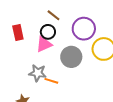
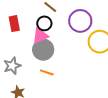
gray circle: (71, 57) -> (43, 50), moved
gray star: (38, 73) -> (12, 66), moved, turned -30

